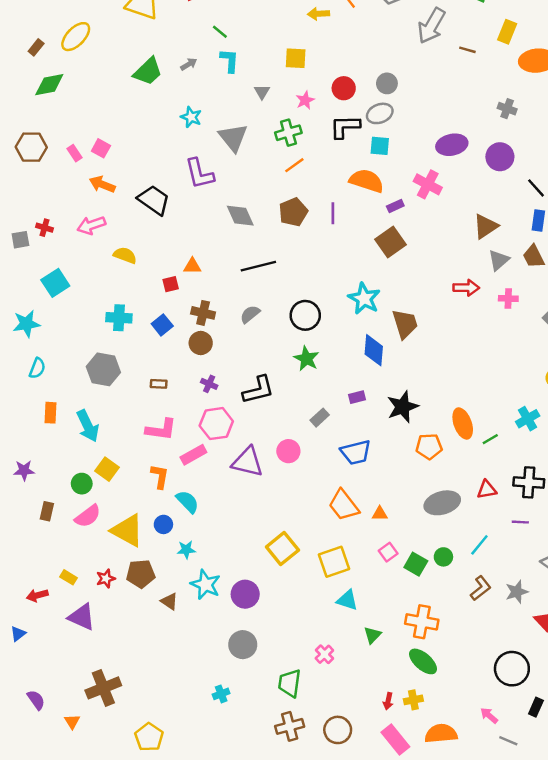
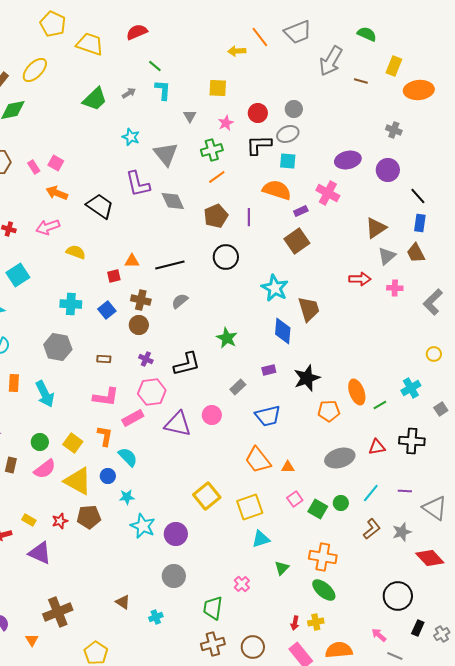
gray diamond: (240, 216) -> (173, 201), moved
black line: (258, 266) -> (170, 265), moved
black circle: (305, 315) -> (226, 257), moved
yellow square: (107, 469) -> (73, 443), moved
purple line: (520, 522) -> (405, 491), moved
cyan triangle: (347, 600) -> (261, 539), turned -36
brown triangle: (169, 601) -> (123, 602), moved

